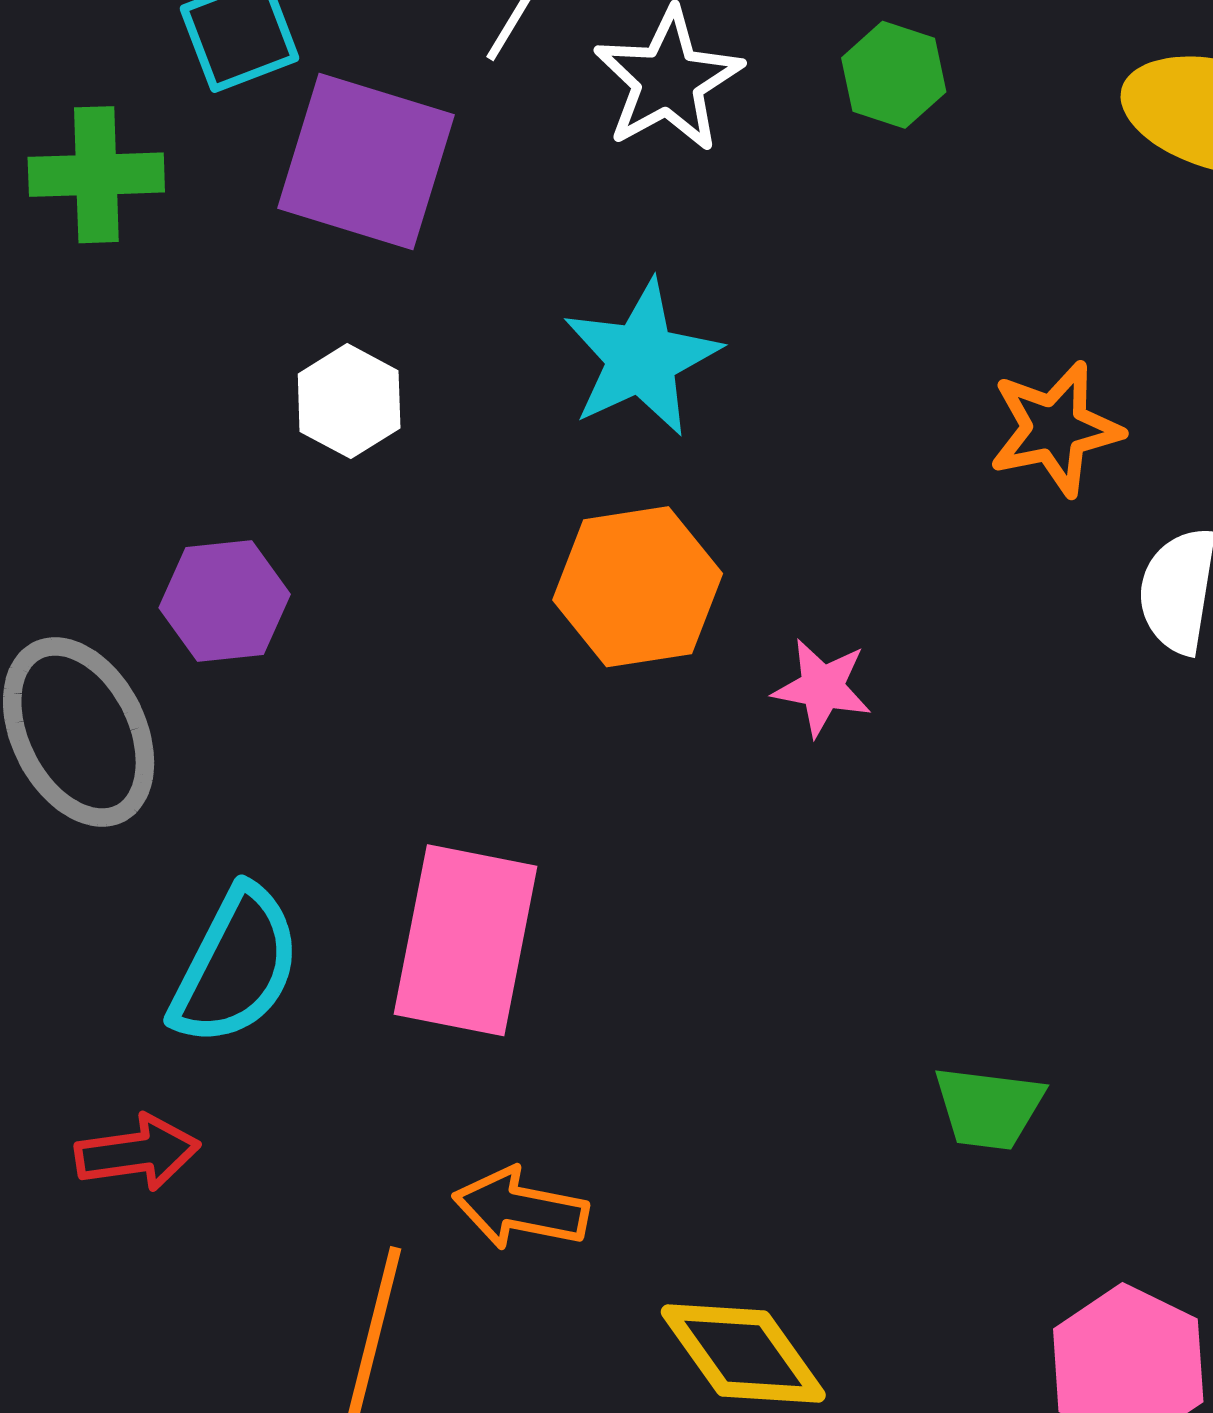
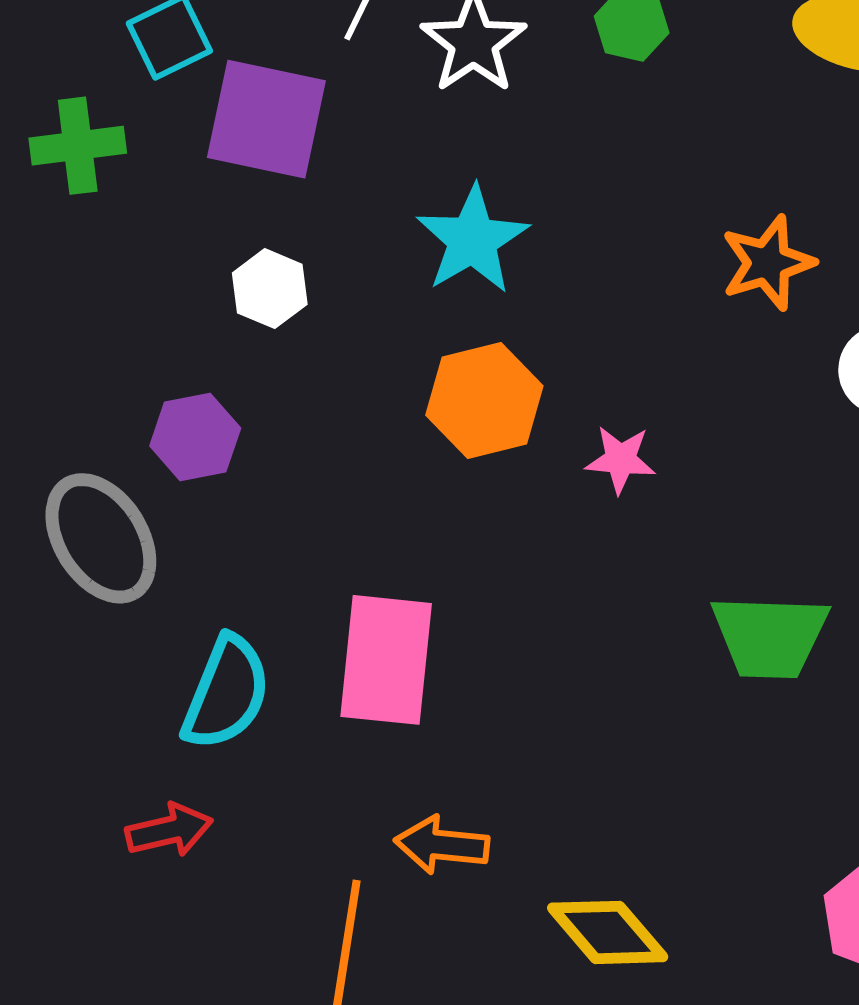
green trapezoid: (989, 1108) -> (770, 636), moved, size x1.5

